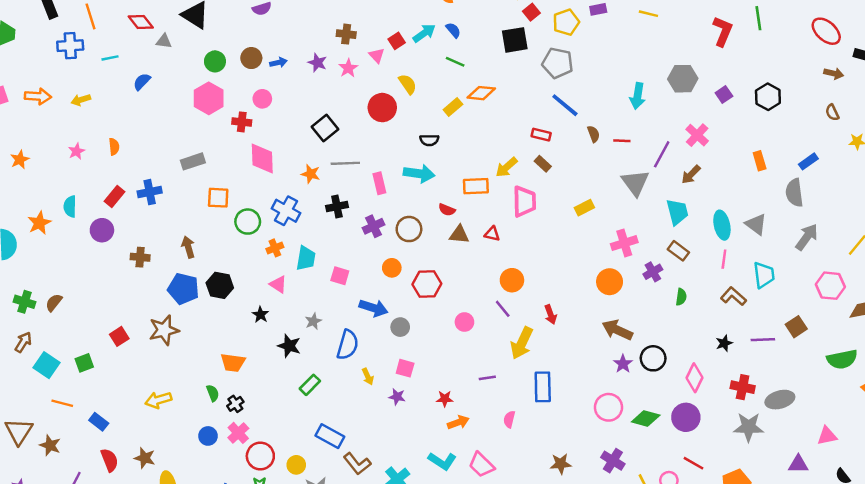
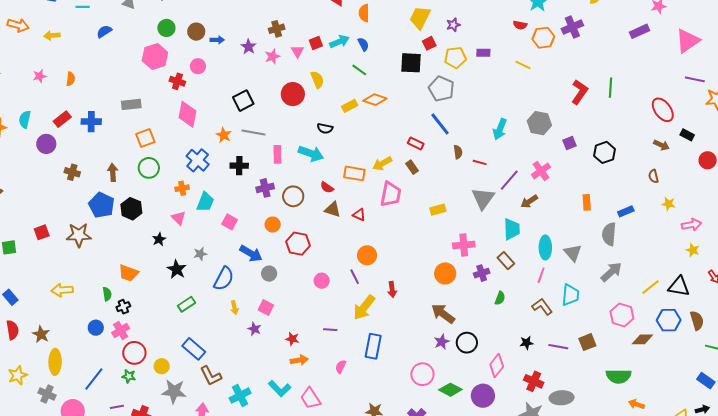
brown cross: (346, 34) -> (277, 29), turned -35
orange square: (218, 198) -> (145, 138), turned -36
green circle: (248, 222) -> (149, 168), moved

